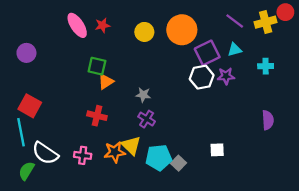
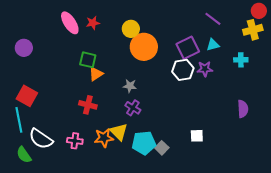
yellow cross: (266, 22) -> (253, 30), moved
orange circle: (182, 30) -> (144, 47), moved
green semicircle: (26, 171) -> (24, 155), turned -66

